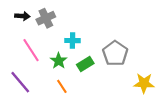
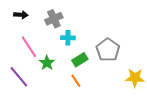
gray cross: (46, 18) -> (54, 19), moved
green star: (59, 61) -> (47, 63), moved
orange line: (62, 86) -> (76, 81), moved

